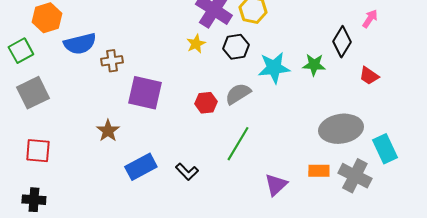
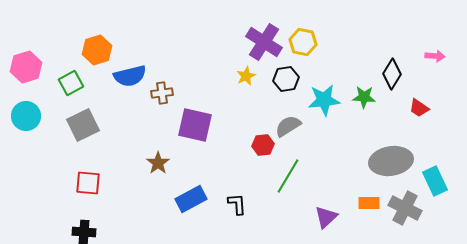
pink arrow: (370, 19) -> (435, 56), moved, turned 60
red hexagon: (206, 103) -> (263, 145), moved
black L-shape: (187, 172) -> (237, 204), turned -140

